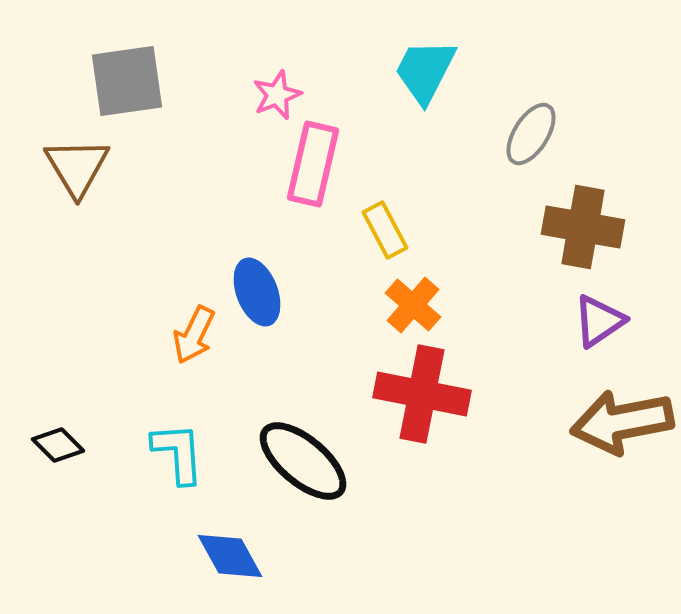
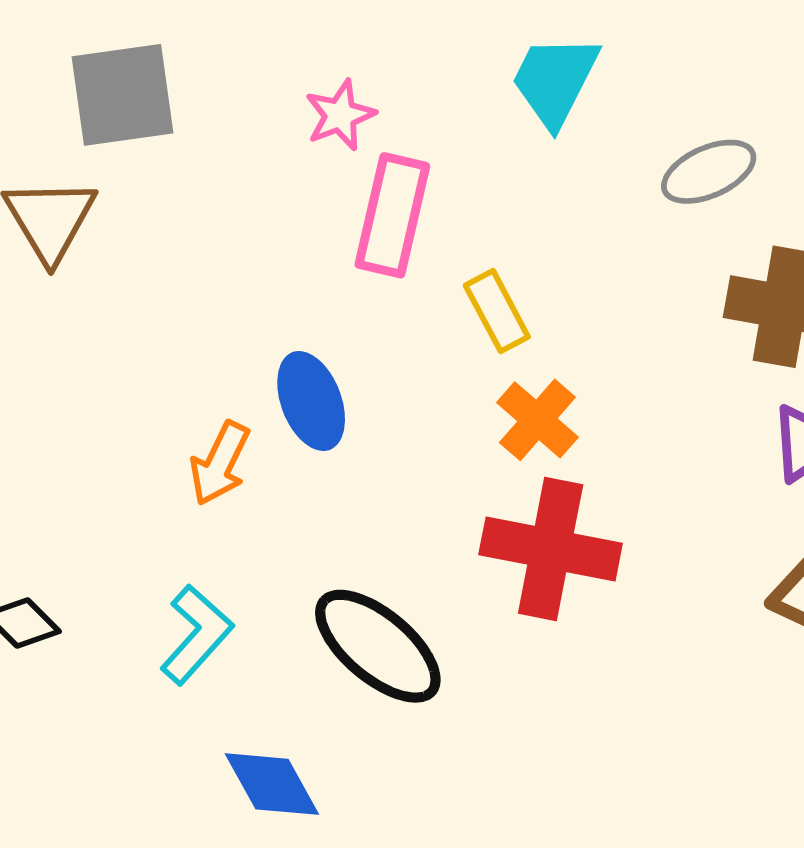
gray ellipse: (531, 134) -> (709, 172), turned 34
cyan L-shape: (178, 453) -> (196, 635), turned 46

